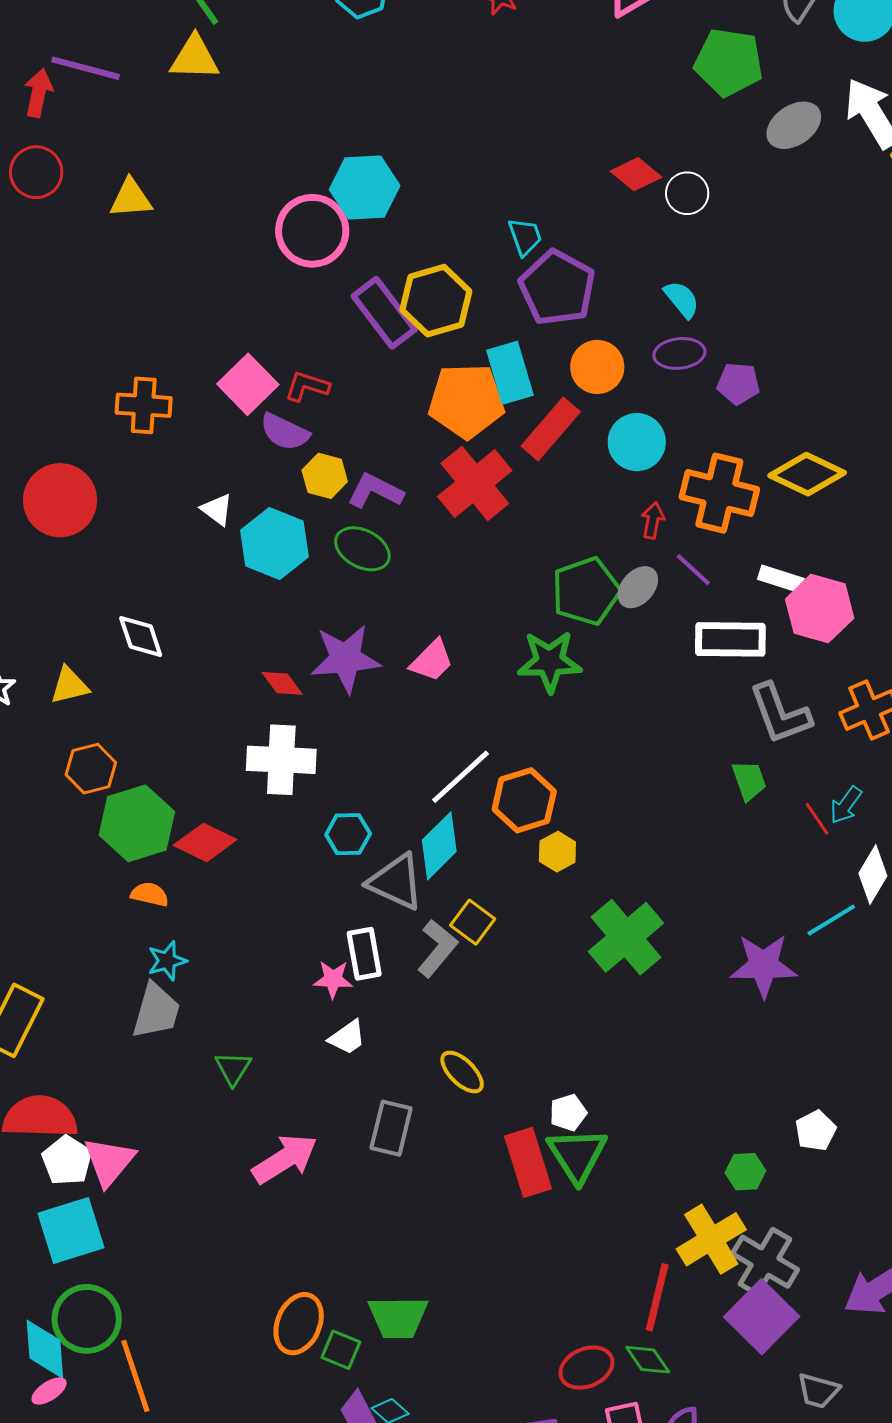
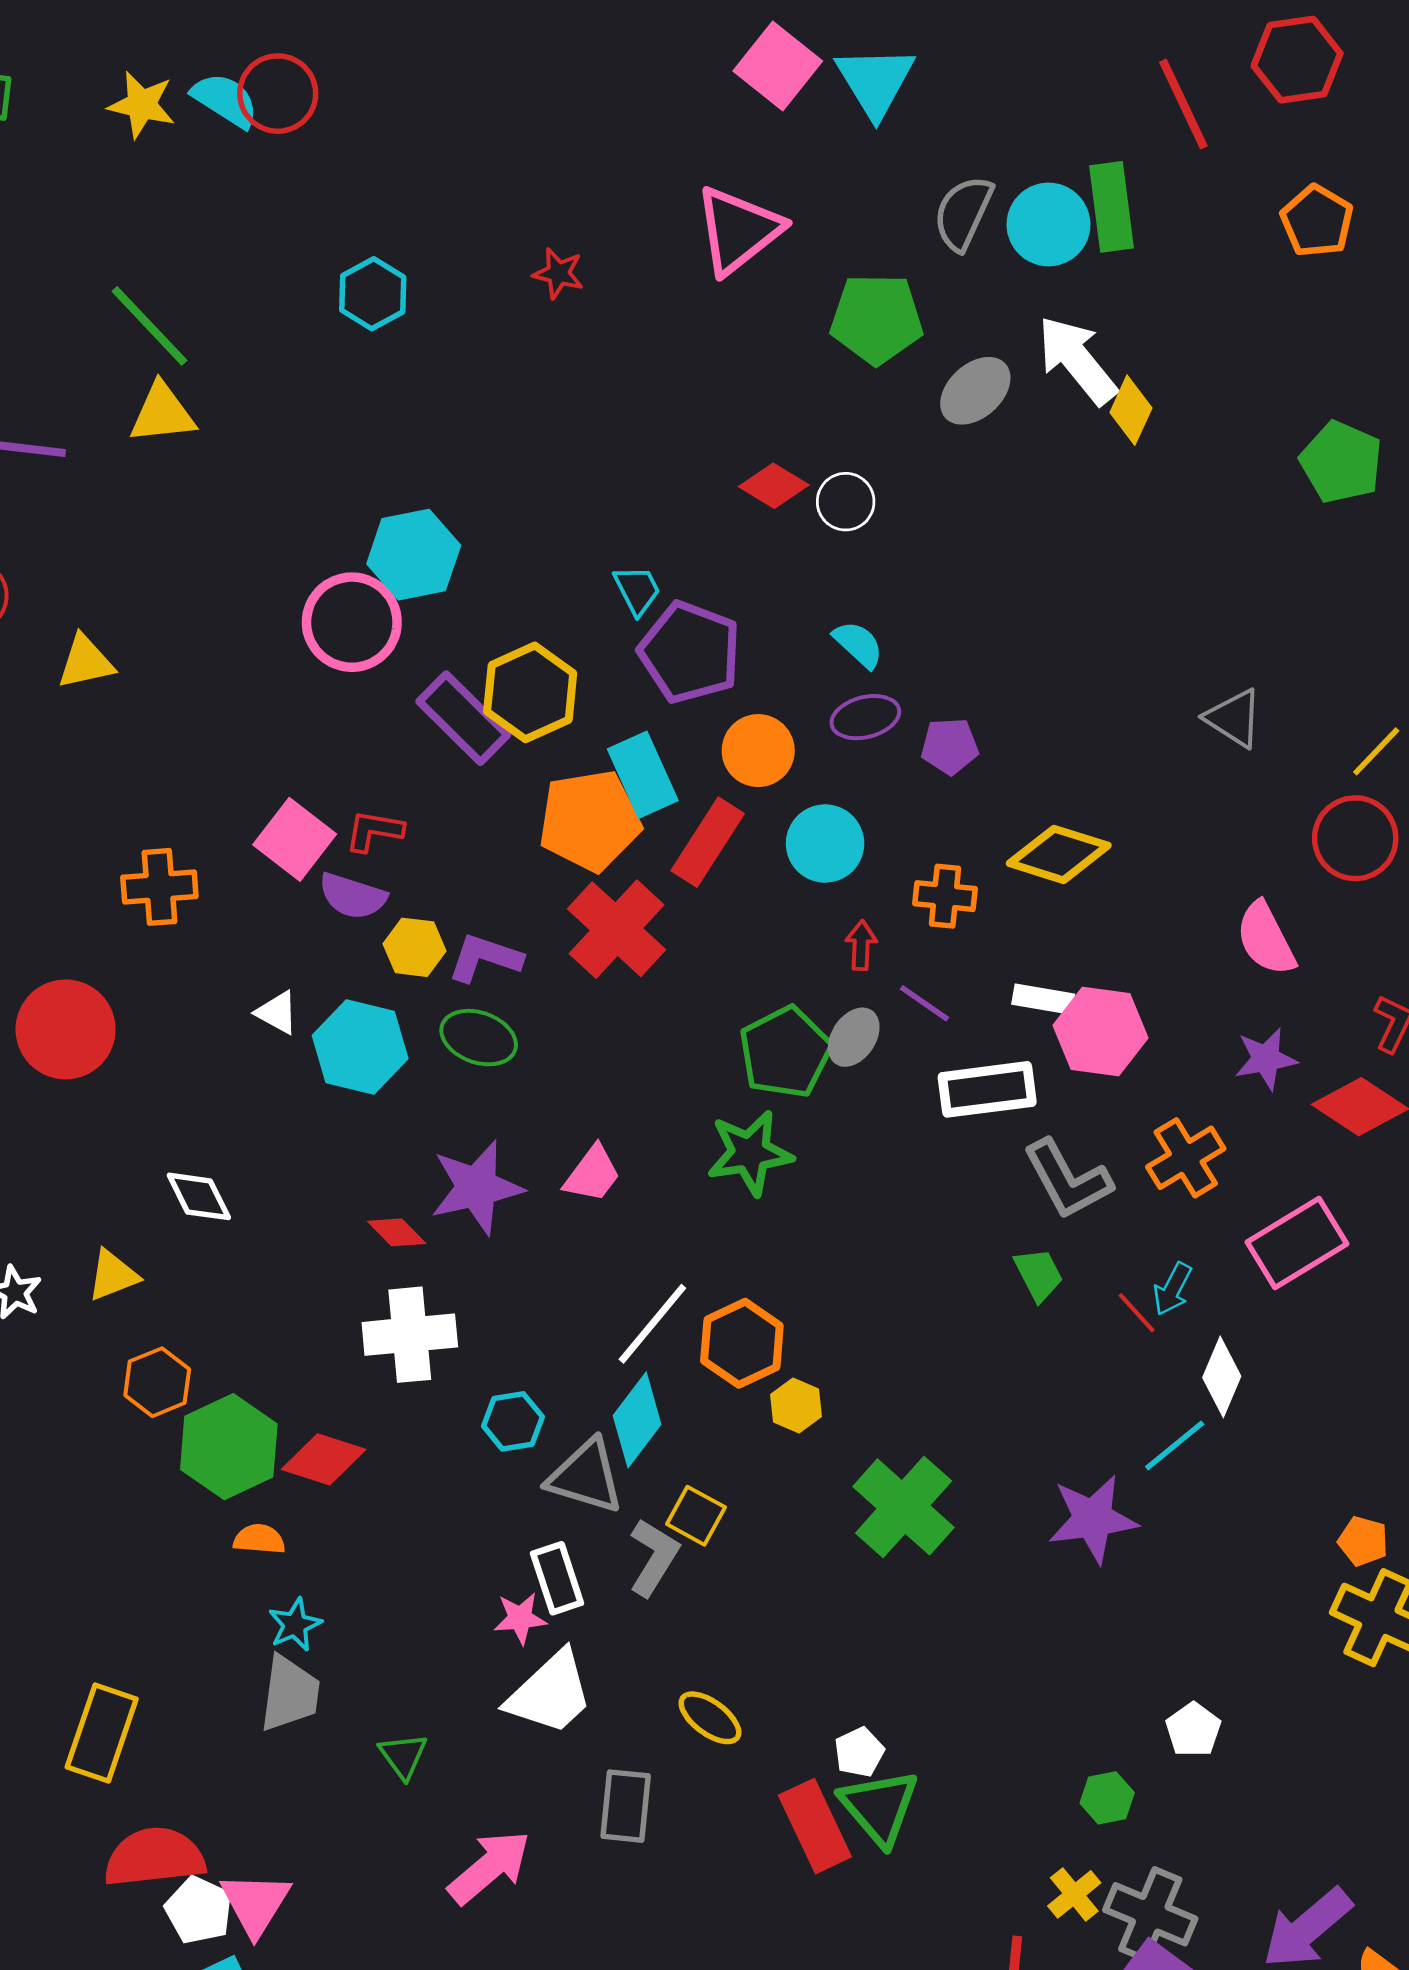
yellow triangle: (131, 198) -> (86, 662), moved
orange cross: (719, 493) -> (945, 896), size x0.6
white trapezoid: (347, 1037) -> (550, 1693), size x1.8
yellow cross: (711, 1239) -> (1074, 1894), size x0.6

